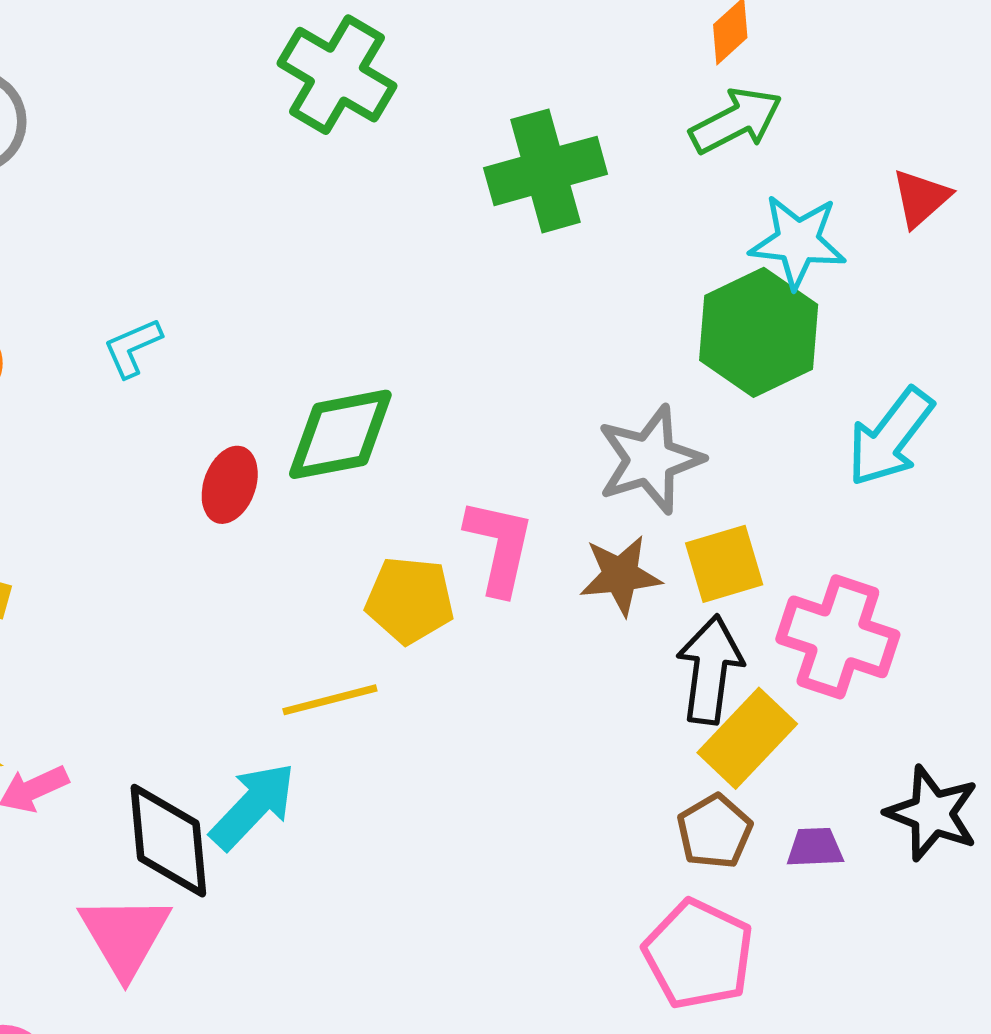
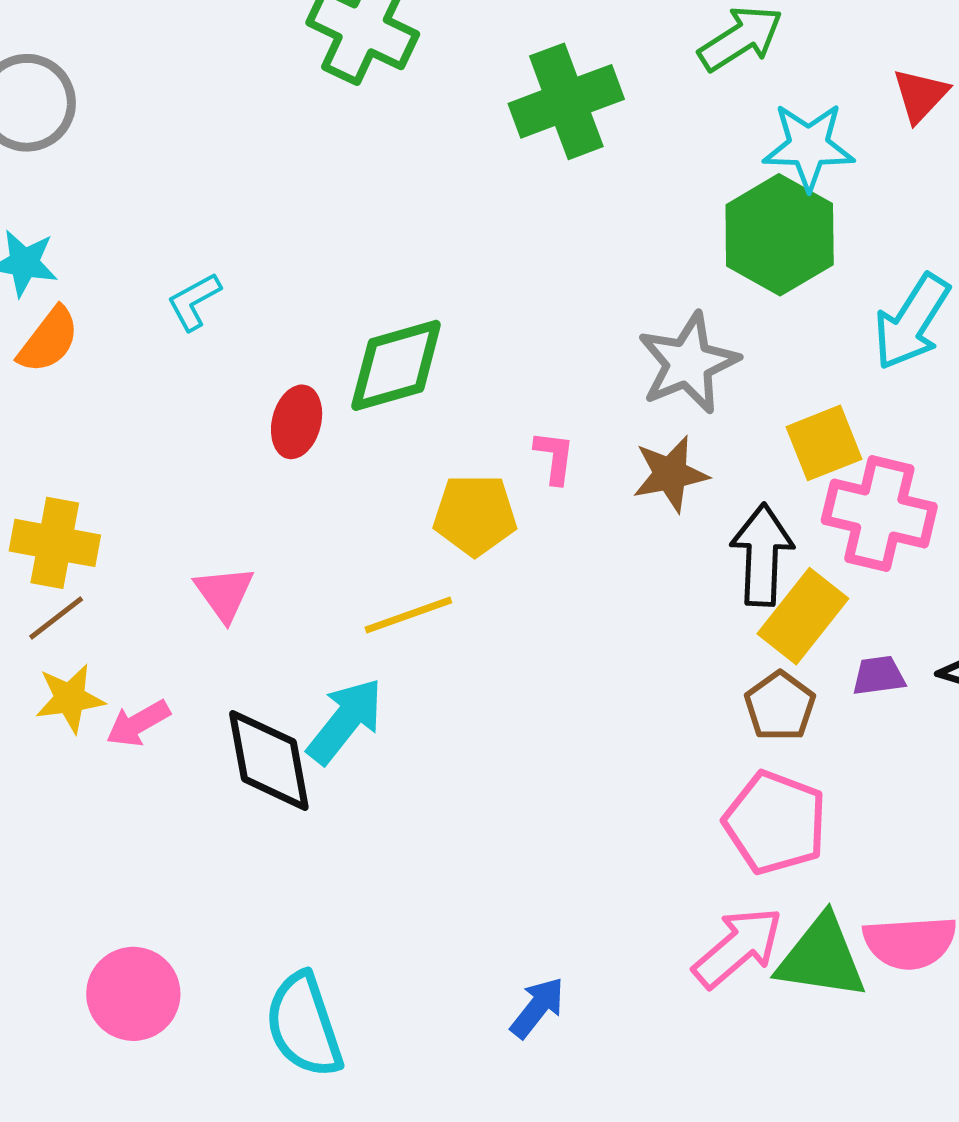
pink L-shape: (499, 547) -> (554, 457), size x0.6
yellow square: (724, 564) -> (824, 443), moved
purple trapezoid: (815, 848) -> (879, 676), moved
pink triangle: (125, 935) -> (224, 593), moved, size x0.7

